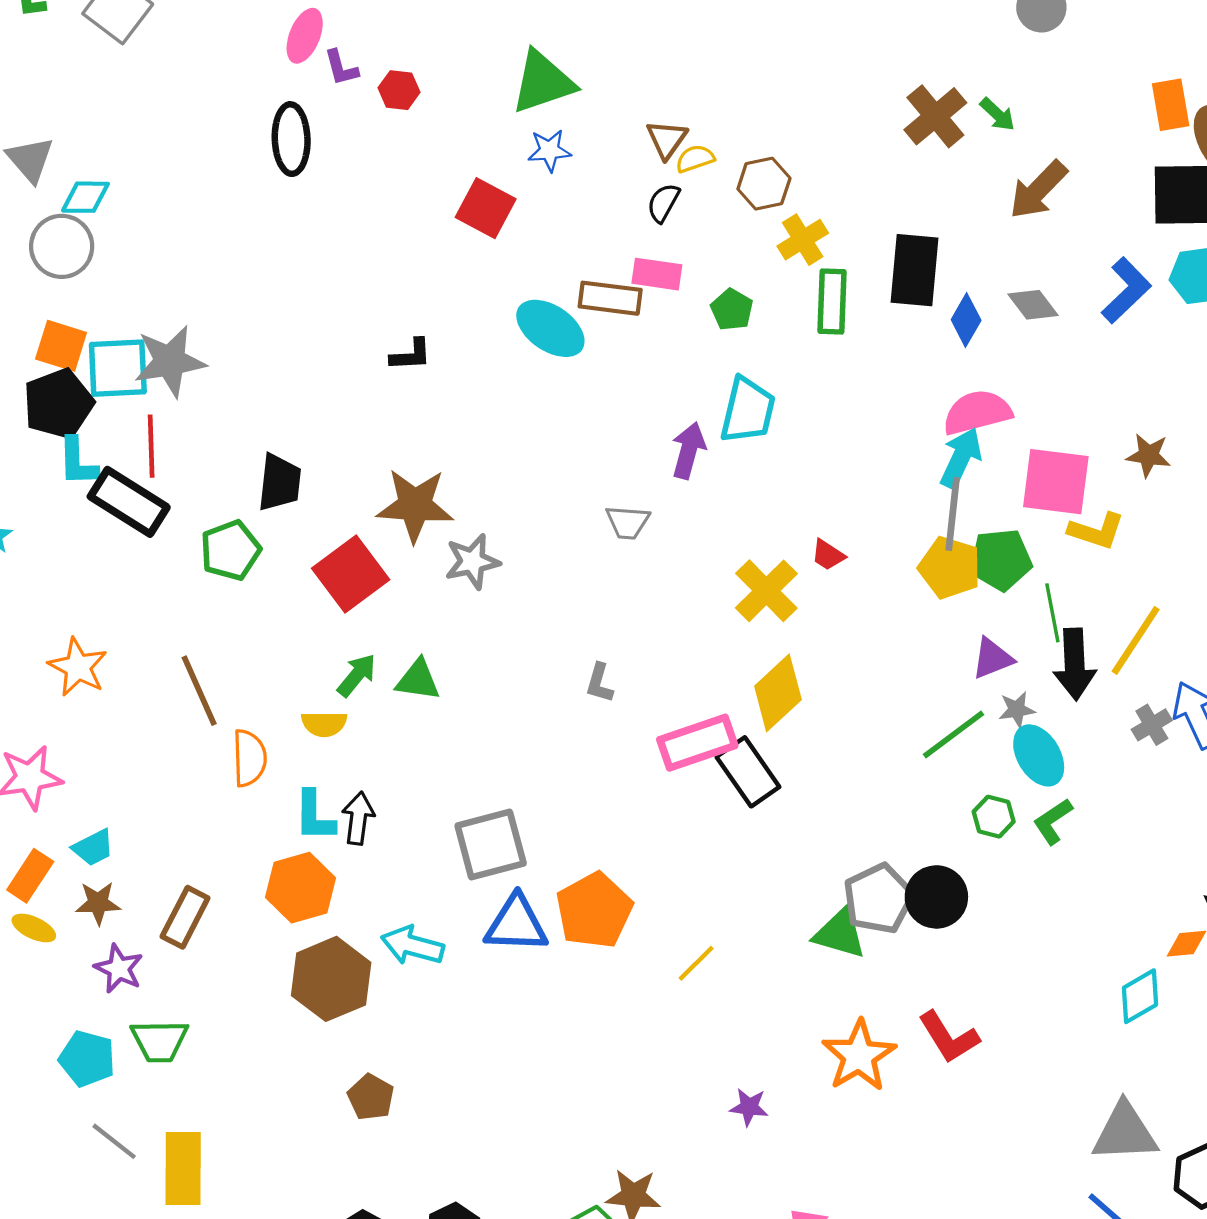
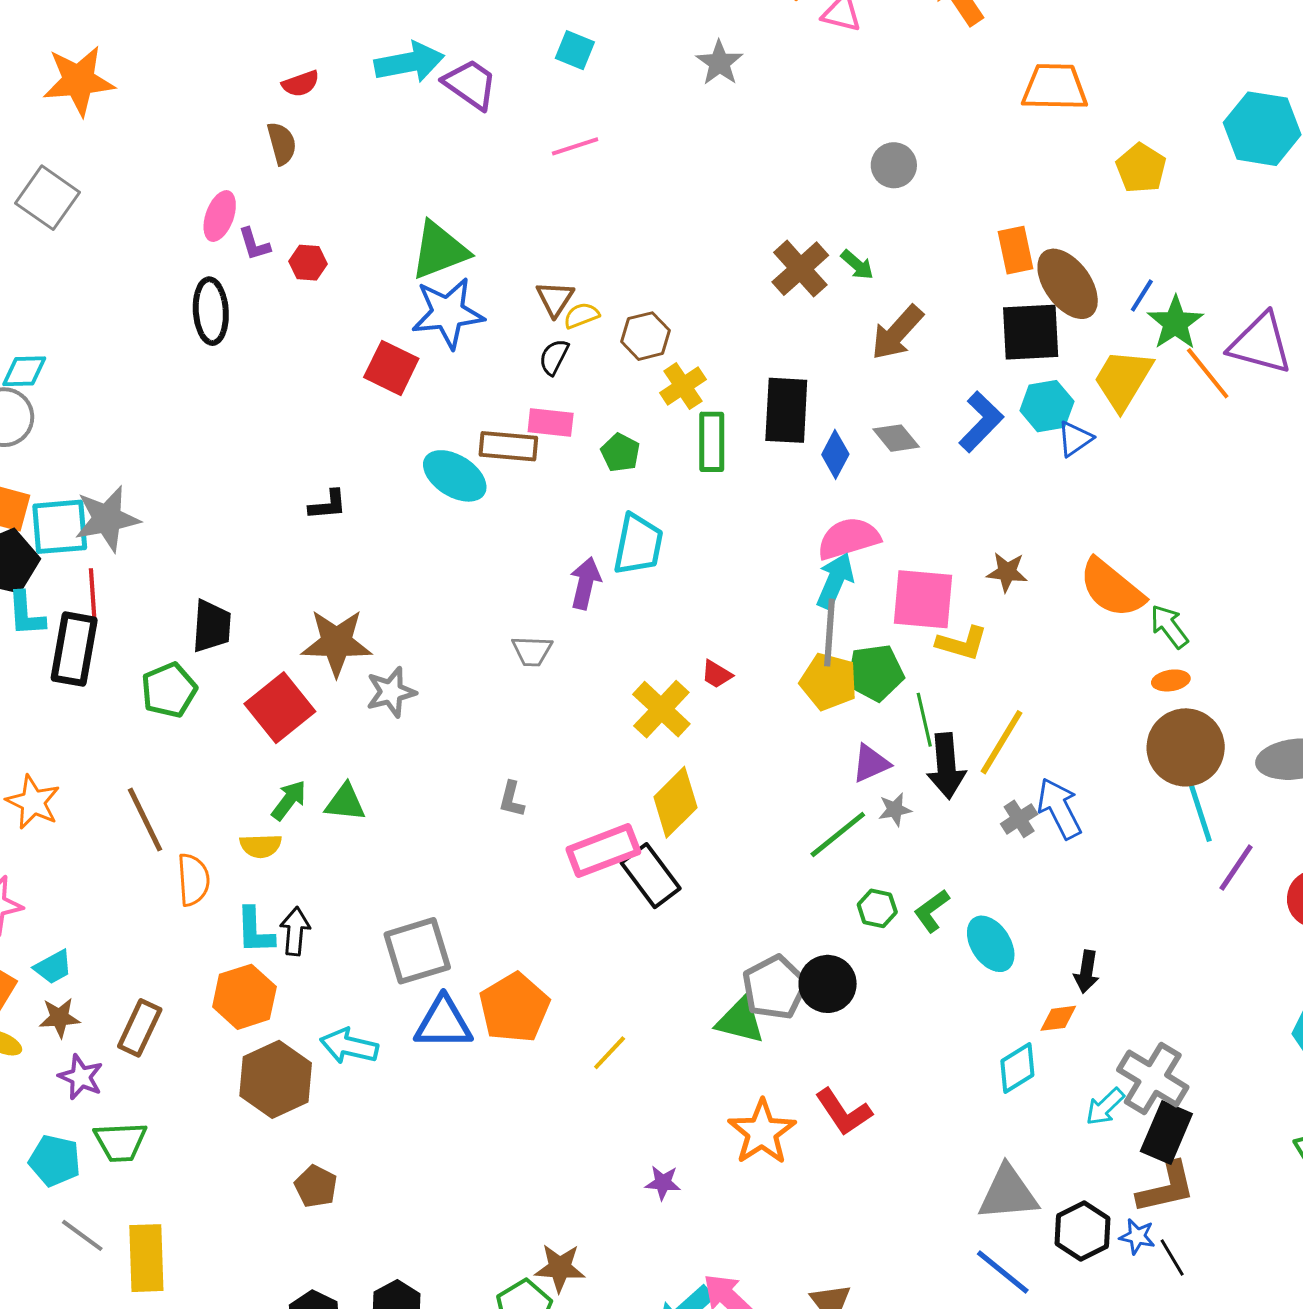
blue star: (549, 150) -> (448, 313), size x1.8
black rectangle: (129, 502) -> (74, 649), turned 70
cyan ellipse: (1039, 755) -> (991, 944), moved

